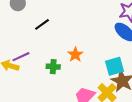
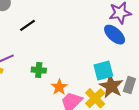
orange star: (75, 55) -> (59, 87), moved

